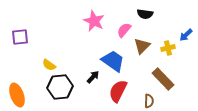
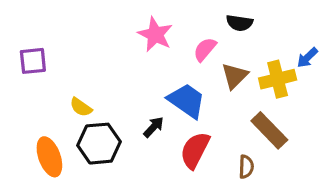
yellow cross: (168, 48) -> (278, 79), size x1.5
orange ellipse: (17, 95) -> (49, 157), moved

